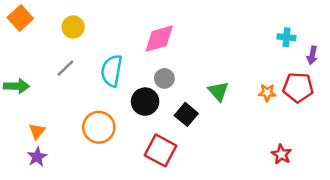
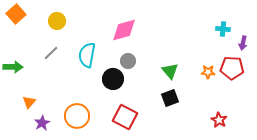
black square: (186, 114) -> (170, 98), moved, turned 30
orange circle: (99, 127) -> (77, 116), moved
purple star: (37, 157) -> (42, 123), moved

